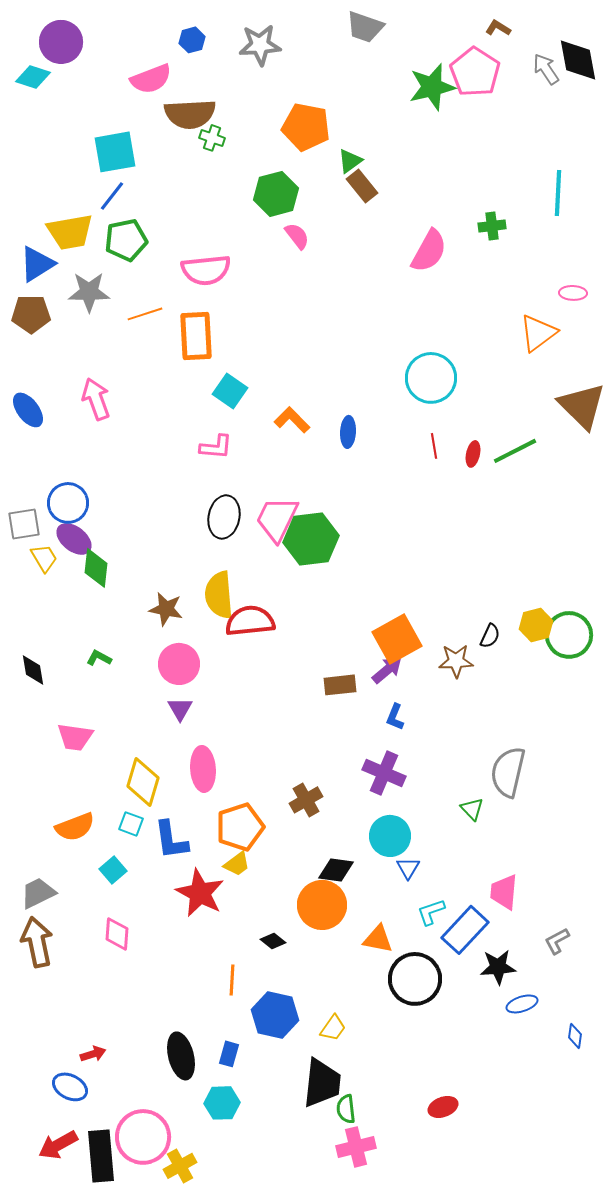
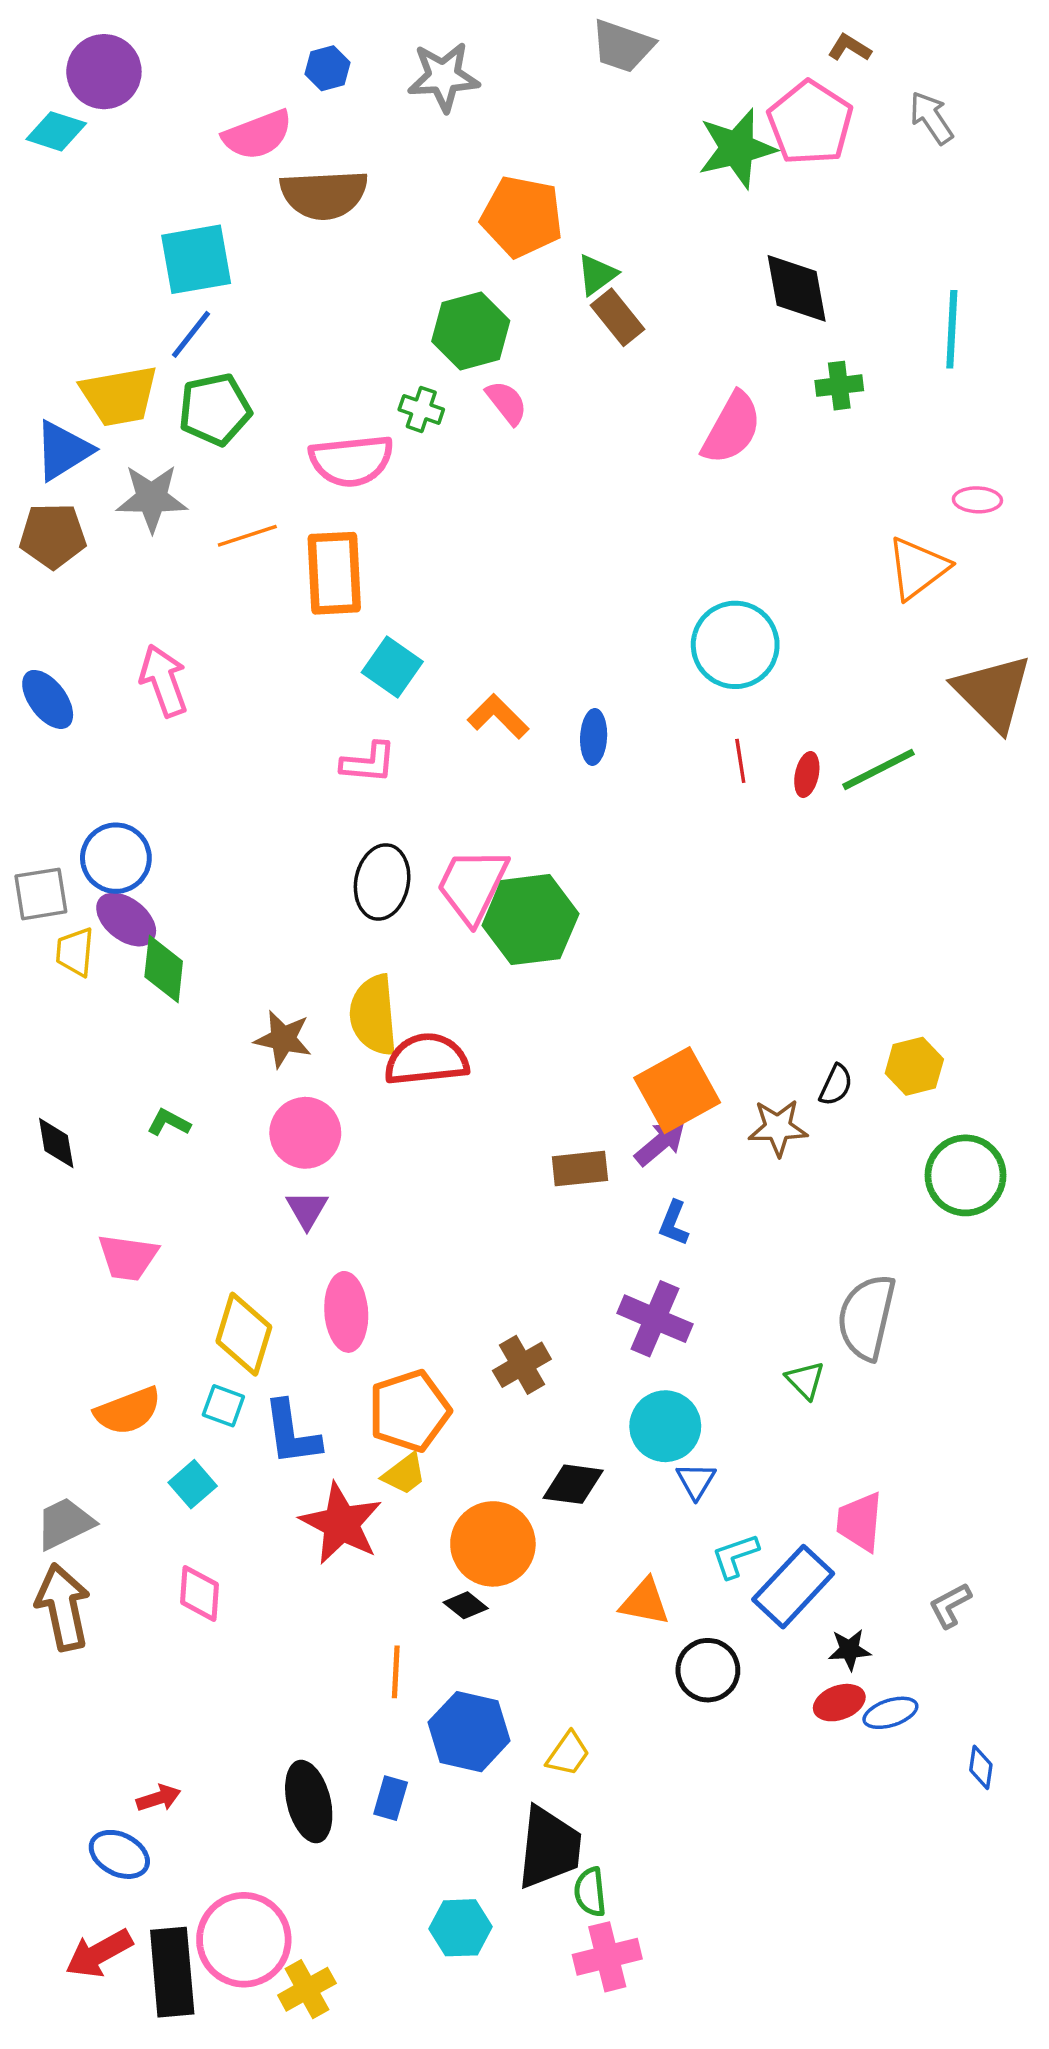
black diamond: (578, 60) -> (797, 288), moved
green cross: (212, 138) -> (421, 409), moved
yellow trapezoid: (44, 558) -> (75, 952), turned -144
green circle: (569, 635) -> (966, 1175), moved
orange circle: (322, 905) -> (493, 1544), moved
black star: (498, 967) -> (849, 1650), size x0.7
black circle: (415, 979) -> (708, 1670), size x0.7
cyan hexagon: (222, 1103) -> (461, 1928), moved
red ellipse: (443, 1107) -> (839, 1703), moved

